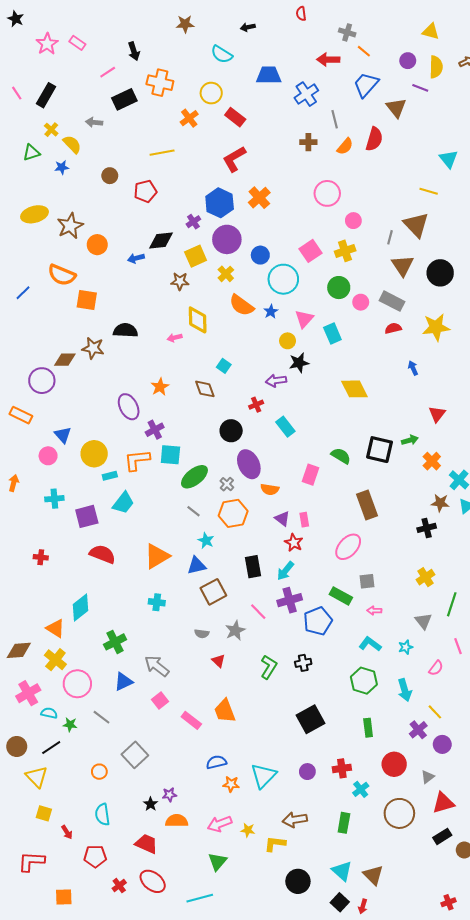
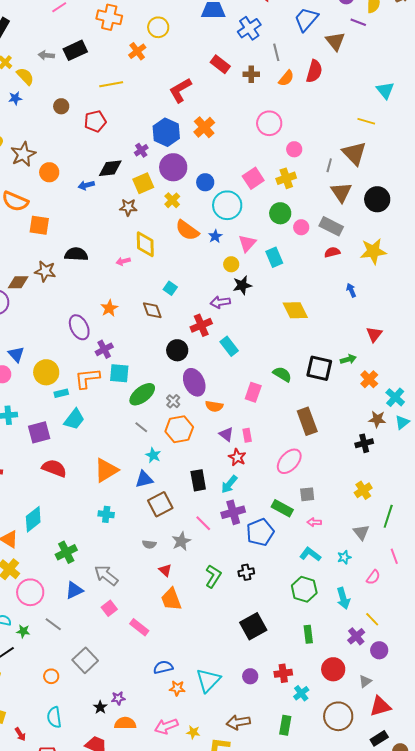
black rectangle: (124, 99) -> (75, 50), moved
red rectangle: (235, 117) -> (220, 64), moved
red cross: (256, 405) -> (201, 325), size x1.5
orange trapezoid: (225, 711) -> (171, 599), moved

